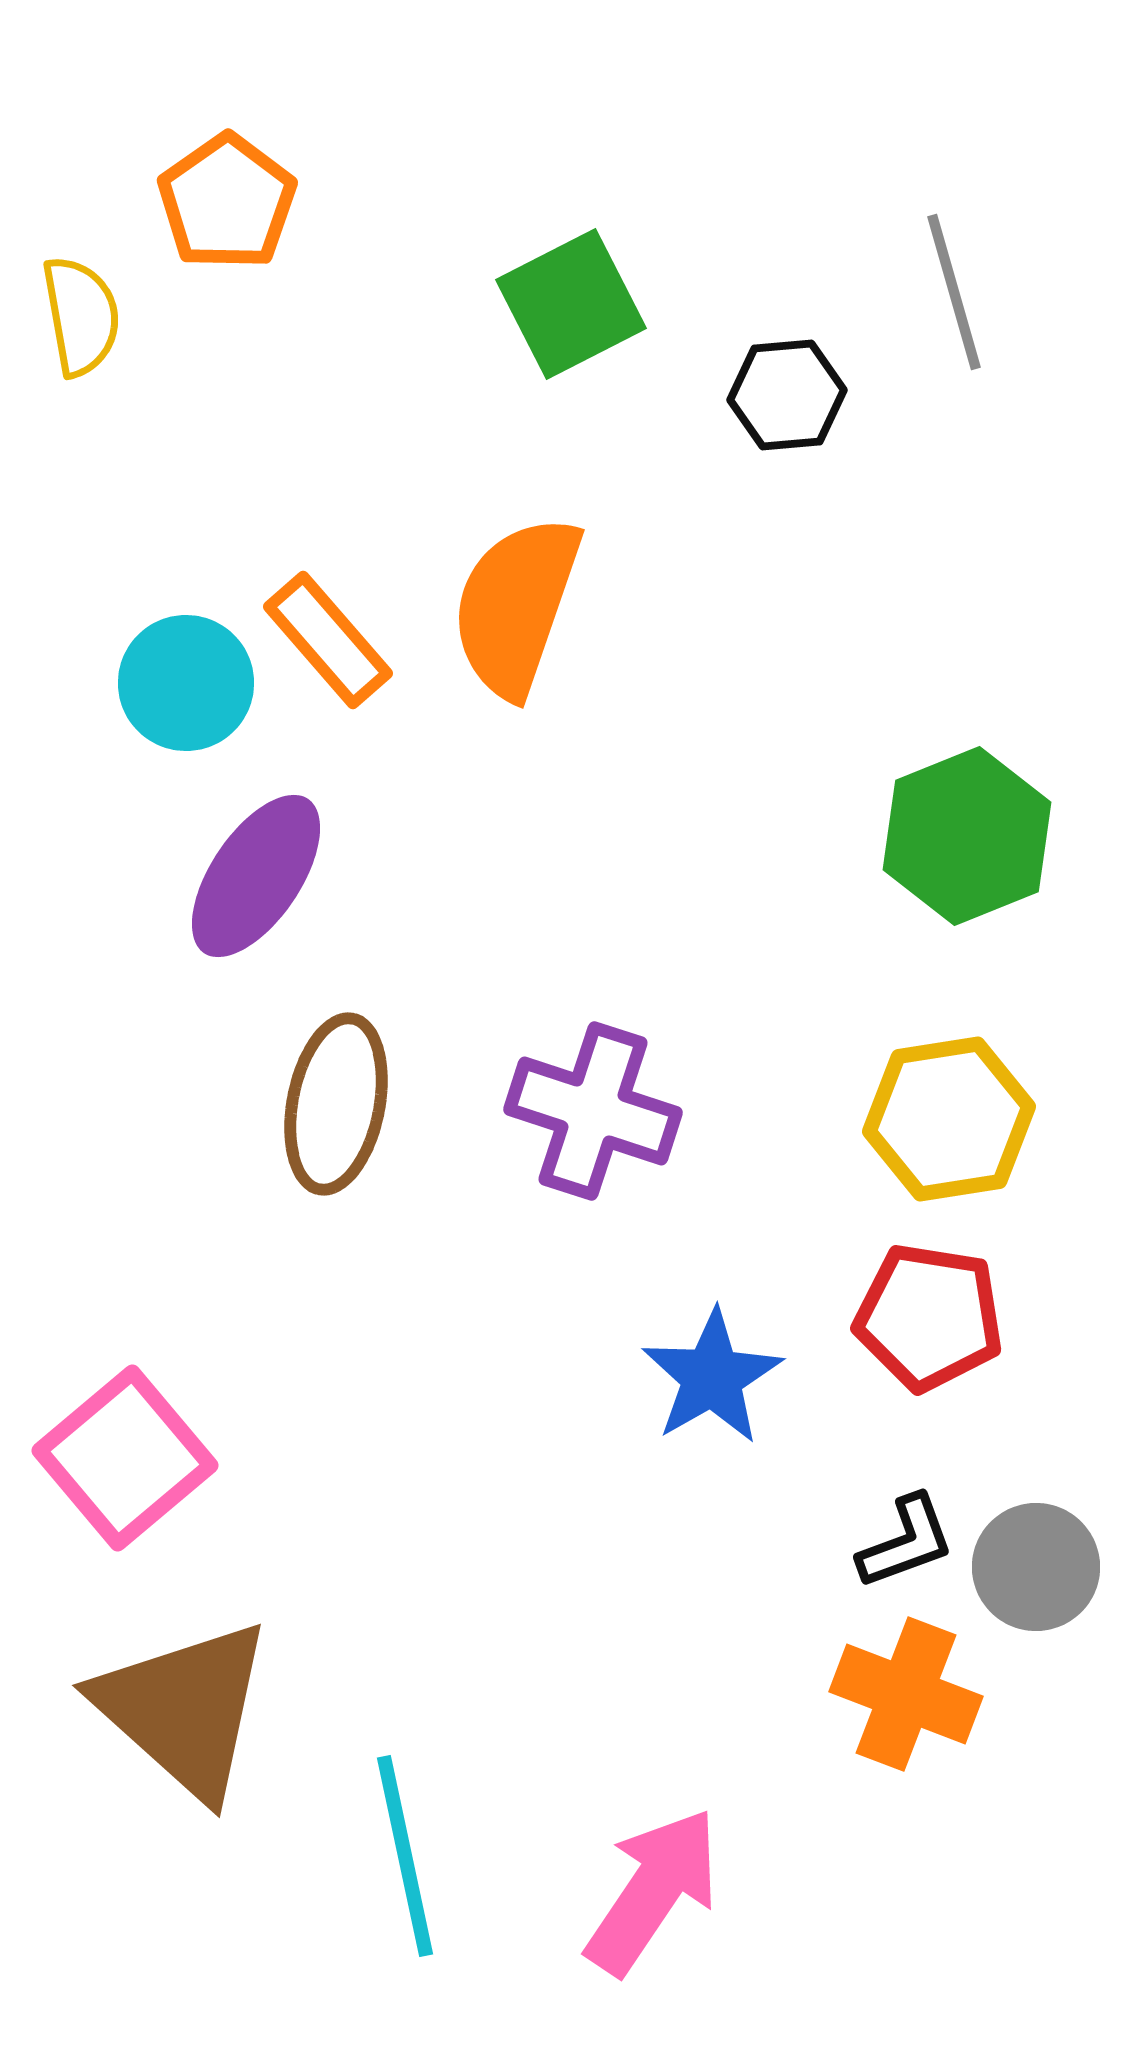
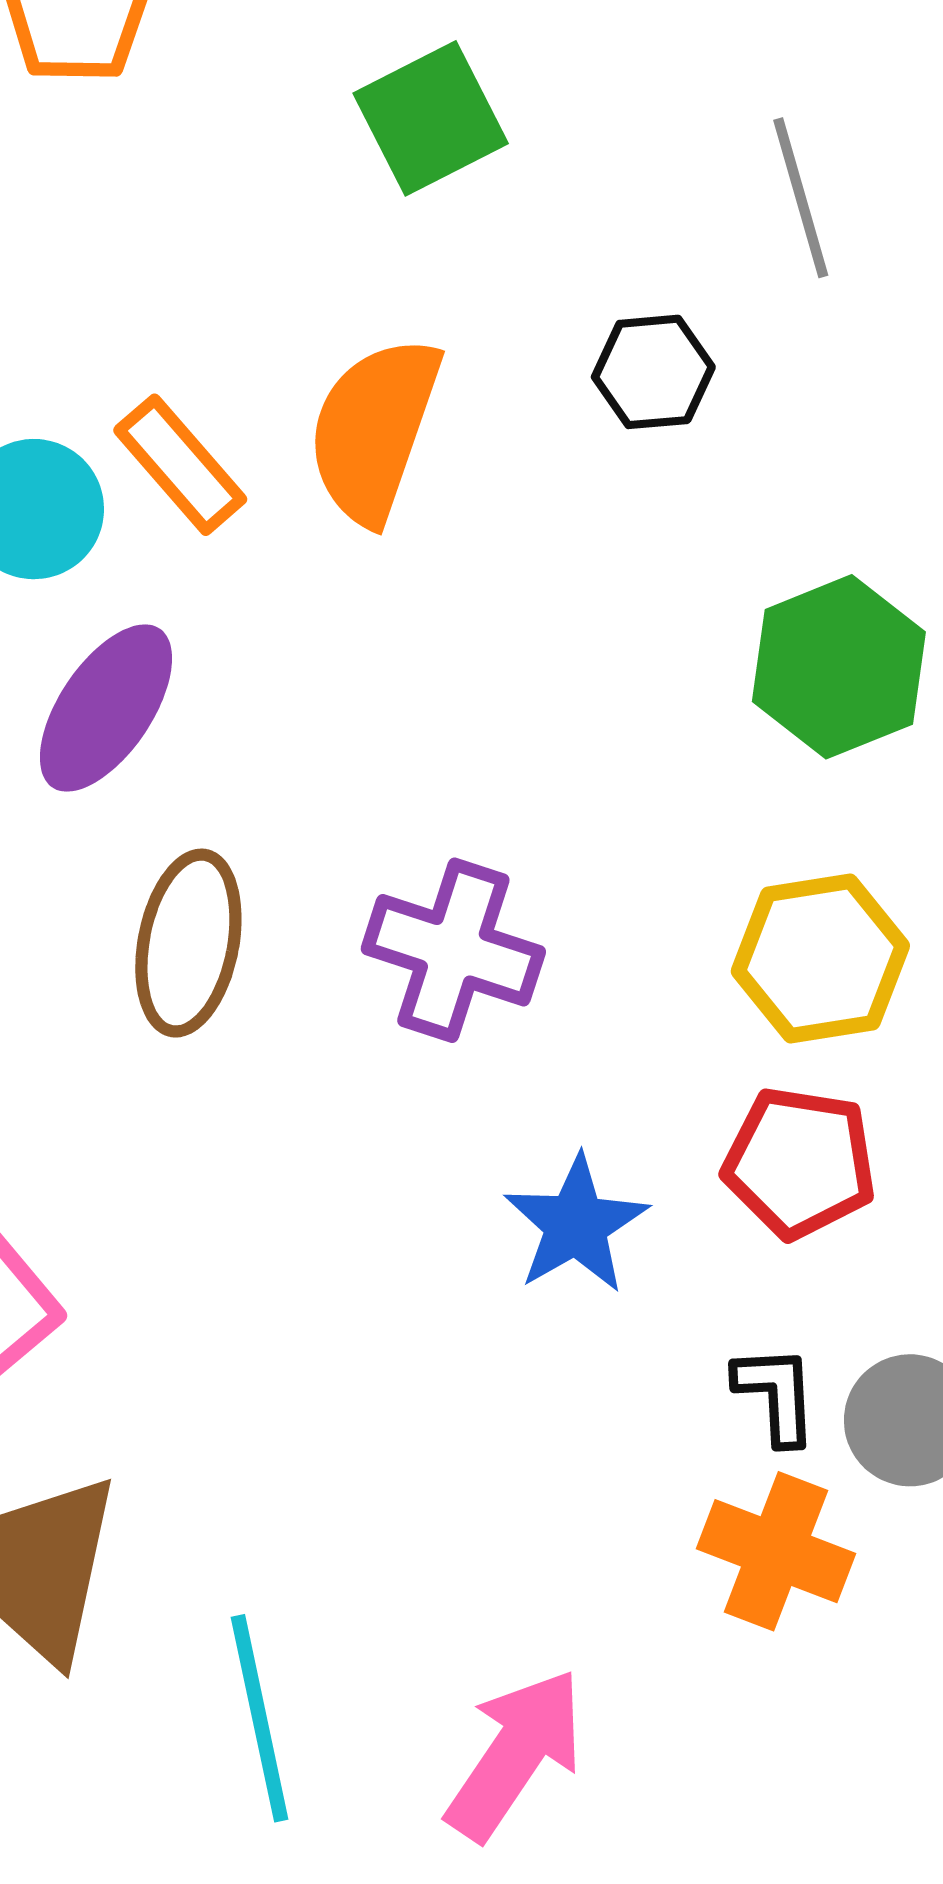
gray line: (954, 292) -> (801, 198), moved
black hexagon: (787, 395) -> (653, 372), moved
black L-shape: (906, 1542) -> (776, 1395), turned -73

